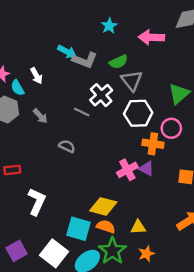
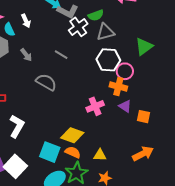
gray triangle: (132, 80) -> (105, 32), turned 48
white cross: (101, 95) -> (78, 27), moved
pink circle: (171, 128) -> (125, 71), moved
gray semicircle: (67, 146) -> (46, 82), size x1.5
purple triangle: (146, 169) -> (125, 106), moved
white square: (54, 253) -> (15, 166), moved

